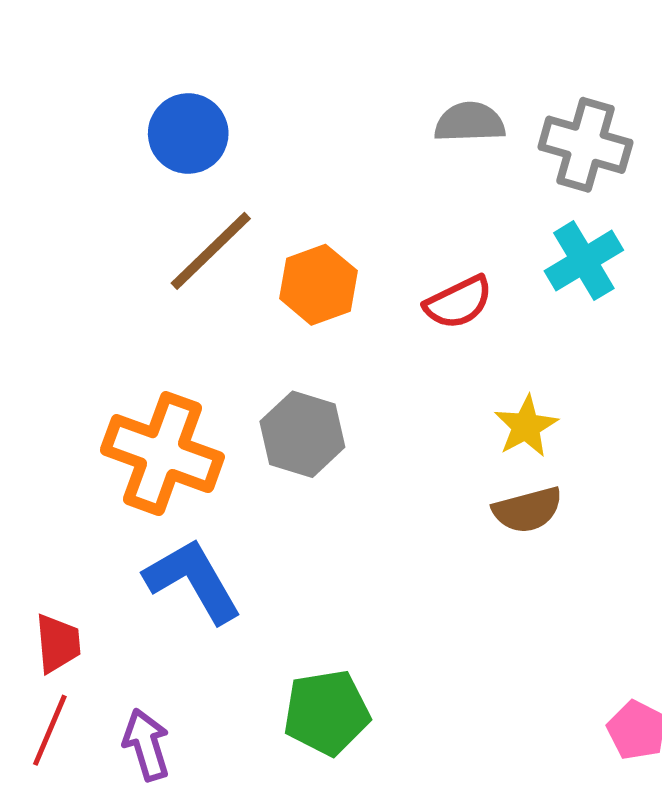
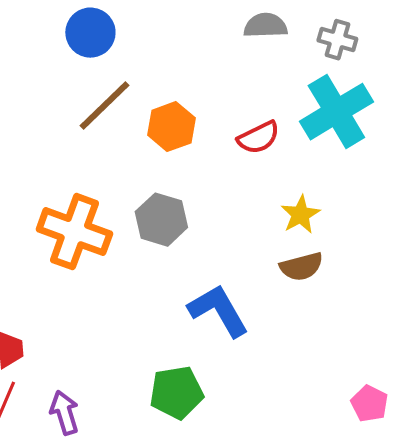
gray cross: (585, 145) -> (337, 40), size x0.7
cyan cross: (584, 261) -> (336, 112), size x1.5
blue L-shape: (193, 581) -> (218, 311), moved

